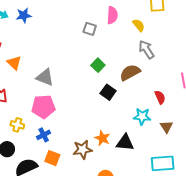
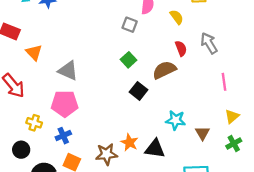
gray square: (90, 29) -> (130, 25), moved
gray arrow: (146, 49) -> (209, 43), moved
red semicircle: (160, 97) -> (181, 48), moved

